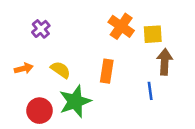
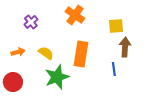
orange cross: (121, 26) -> (75, 15), moved
orange rectangle: (107, 71) -> (81, 54), size x1.4
red circle: (40, 111) -> (13, 82), moved

